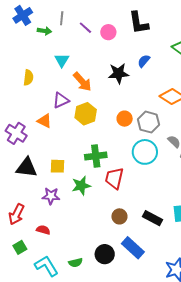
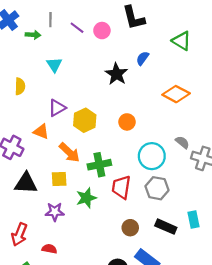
black star: (118, 73) -> (117, 74), turned -30
orange arrow: (82, 82) -> (69, 152), moved
gray hexagon: (148, 122) -> (157, 188), moved

